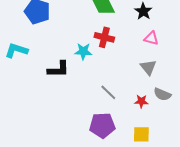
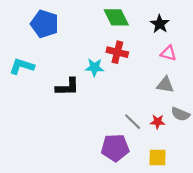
gray triangle: (148, 67) -> (165, 85), turned -42
gray line: (108, 92) -> (133, 122), moved

